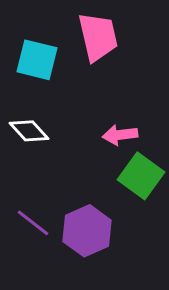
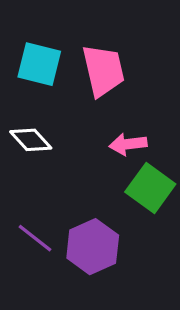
pink trapezoid: (98, 37) -> (103, 70), moved

